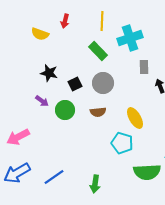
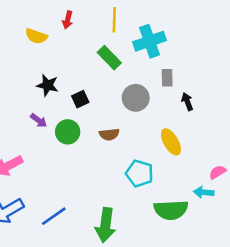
gray circle: (103, 83) -> (136, 98), moved
yellow ellipse: (135, 118) -> (171, 142), moved
green arrow: (95, 184) -> (105, 225), size x1.5

